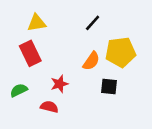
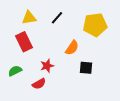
black line: (93, 23) -> (57, 18), moved
yellow pentagon: (121, 52) -> (95, 25), moved
red semicircle: (49, 107) -> (39, 84), turned 136

